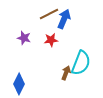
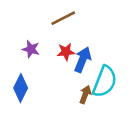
blue arrow: (64, 19) -> (83, 60), moved
blue diamond: (19, 84) -> (21, 88), moved

